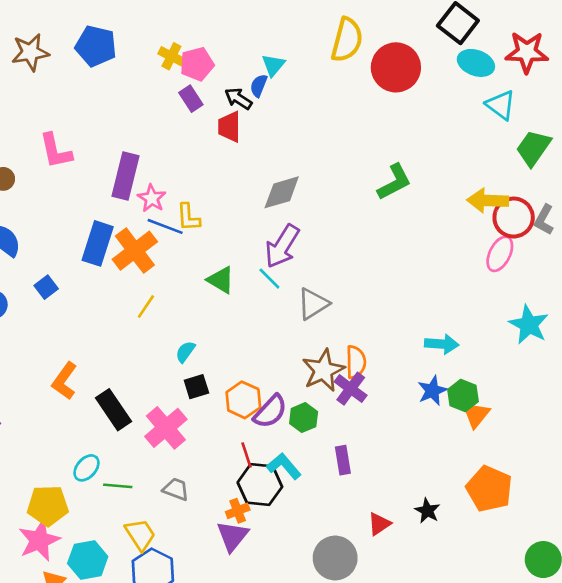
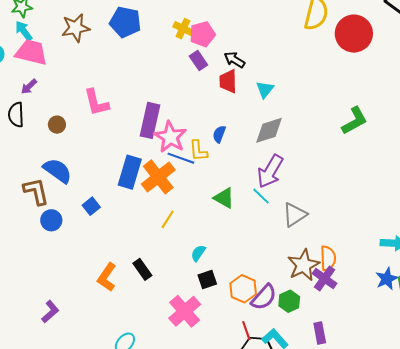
cyan triangle: (273, 65) -> (265, 90), moved
blue semicircle: (259, 86) -> (219, 134), moved
pink star: (152, 198) -> (170, 137), size x1.5
black rectangle: (114, 410) -> (142, 269), moved, size x0.7

